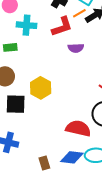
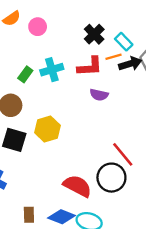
cyan cross: (27, 25) -> (52, 70), moved, turned -36
green rectangle: (10, 47) -> (25, 74), turned -64

